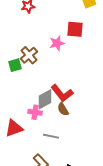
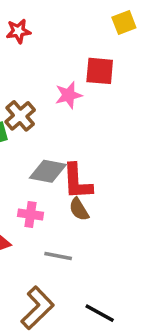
red L-shape: (62, 93) -> (77, 182), turned 35
gray diamond: (45, 99) -> (48, 171), moved, turned 40

